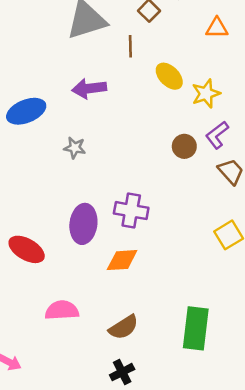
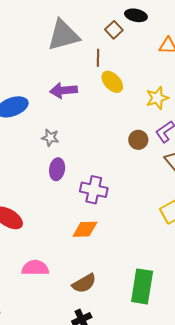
yellow ellipse: (169, 76) -> (112, 82), moved
purple ellipse: (83, 224) -> (57, 169), moved, size x0.7

